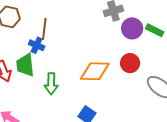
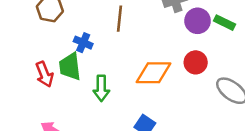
brown line: (44, 29) -> (119, 19), moved

